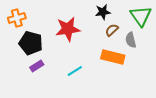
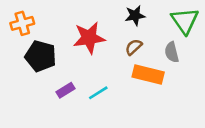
brown semicircle: (112, 30) -> (134, 47), moved
purple rectangle: (37, 66) -> (66, 90), moved

